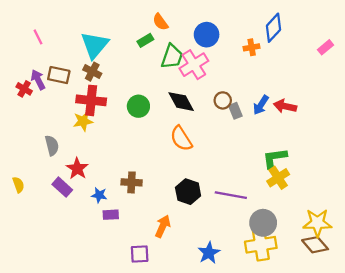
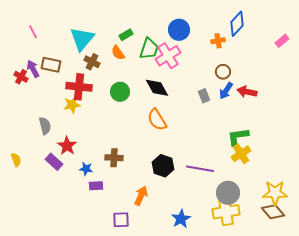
orange semicircle: (160, 22) -> (118, 53), moved
brown cross: (92, 72) -> (92, 62), moved
brown circle: (223, 100) -> (223, 72), moved

